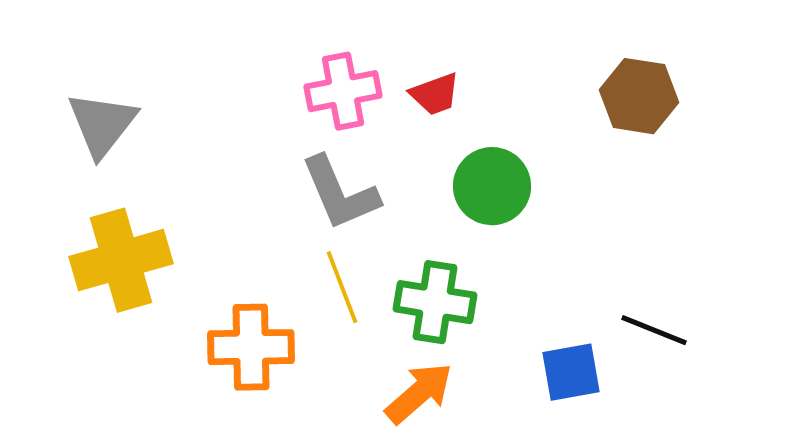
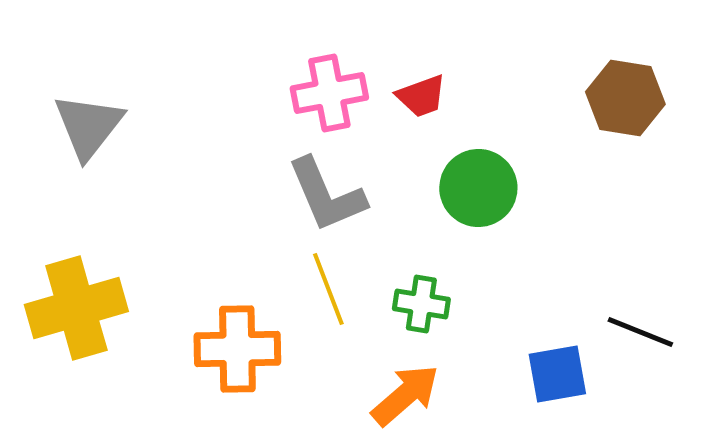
yellow cross: (121, 260) -> (76, 308), moved
green cross: (435, 302) -> (421, 304), size x0.7

